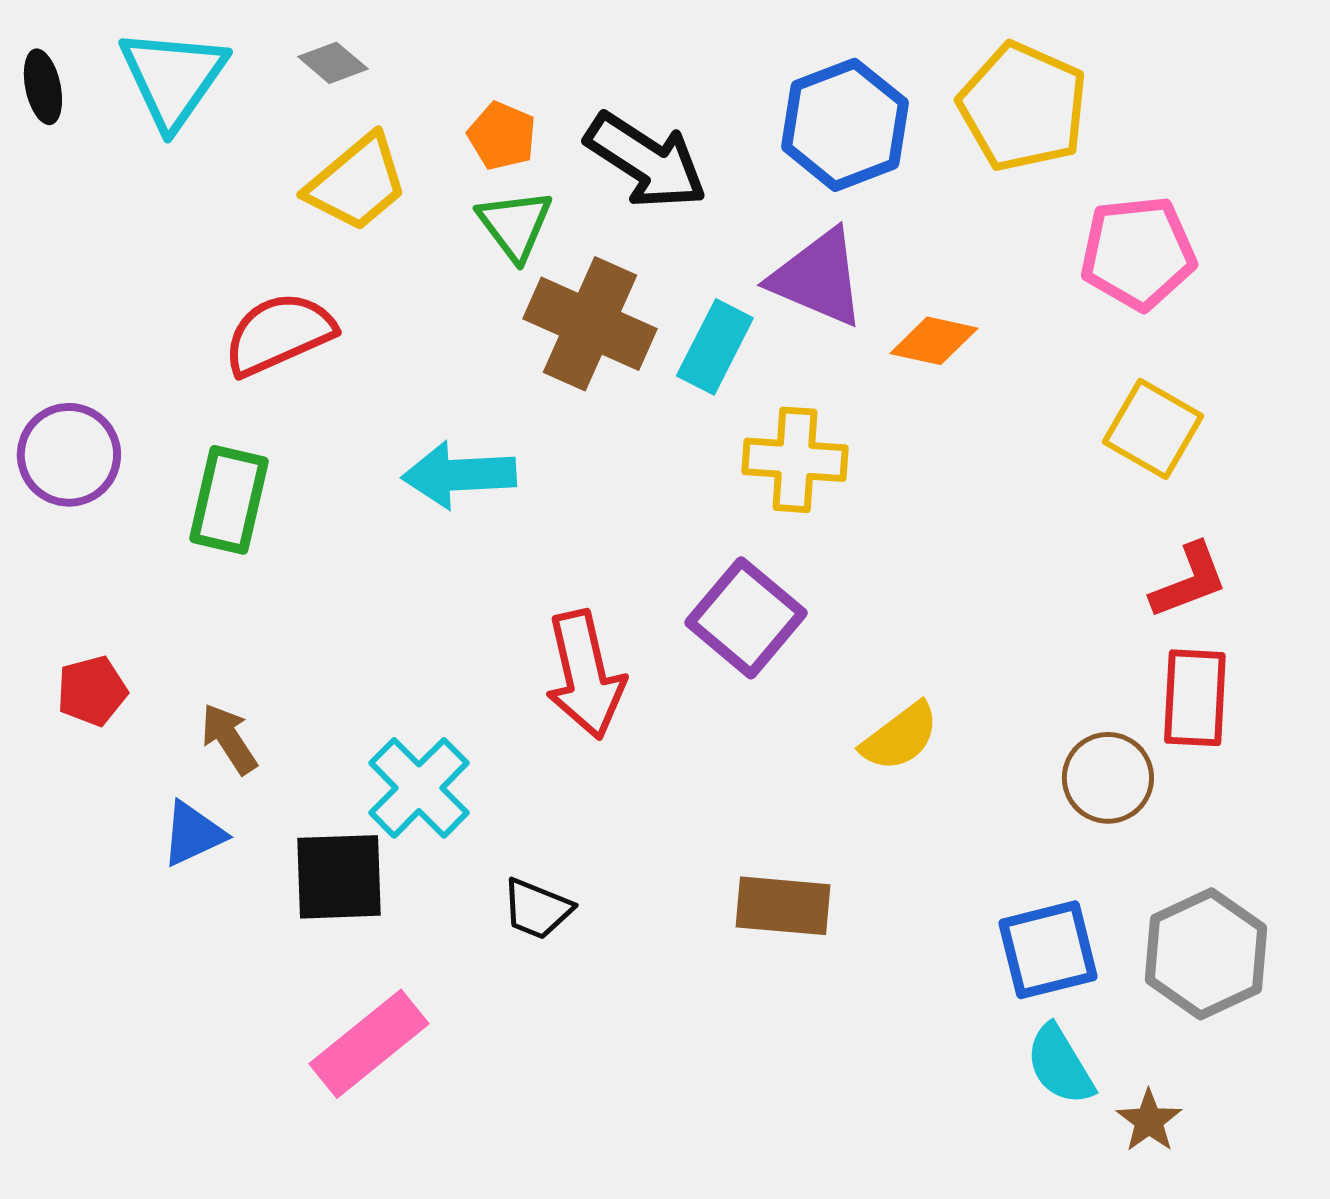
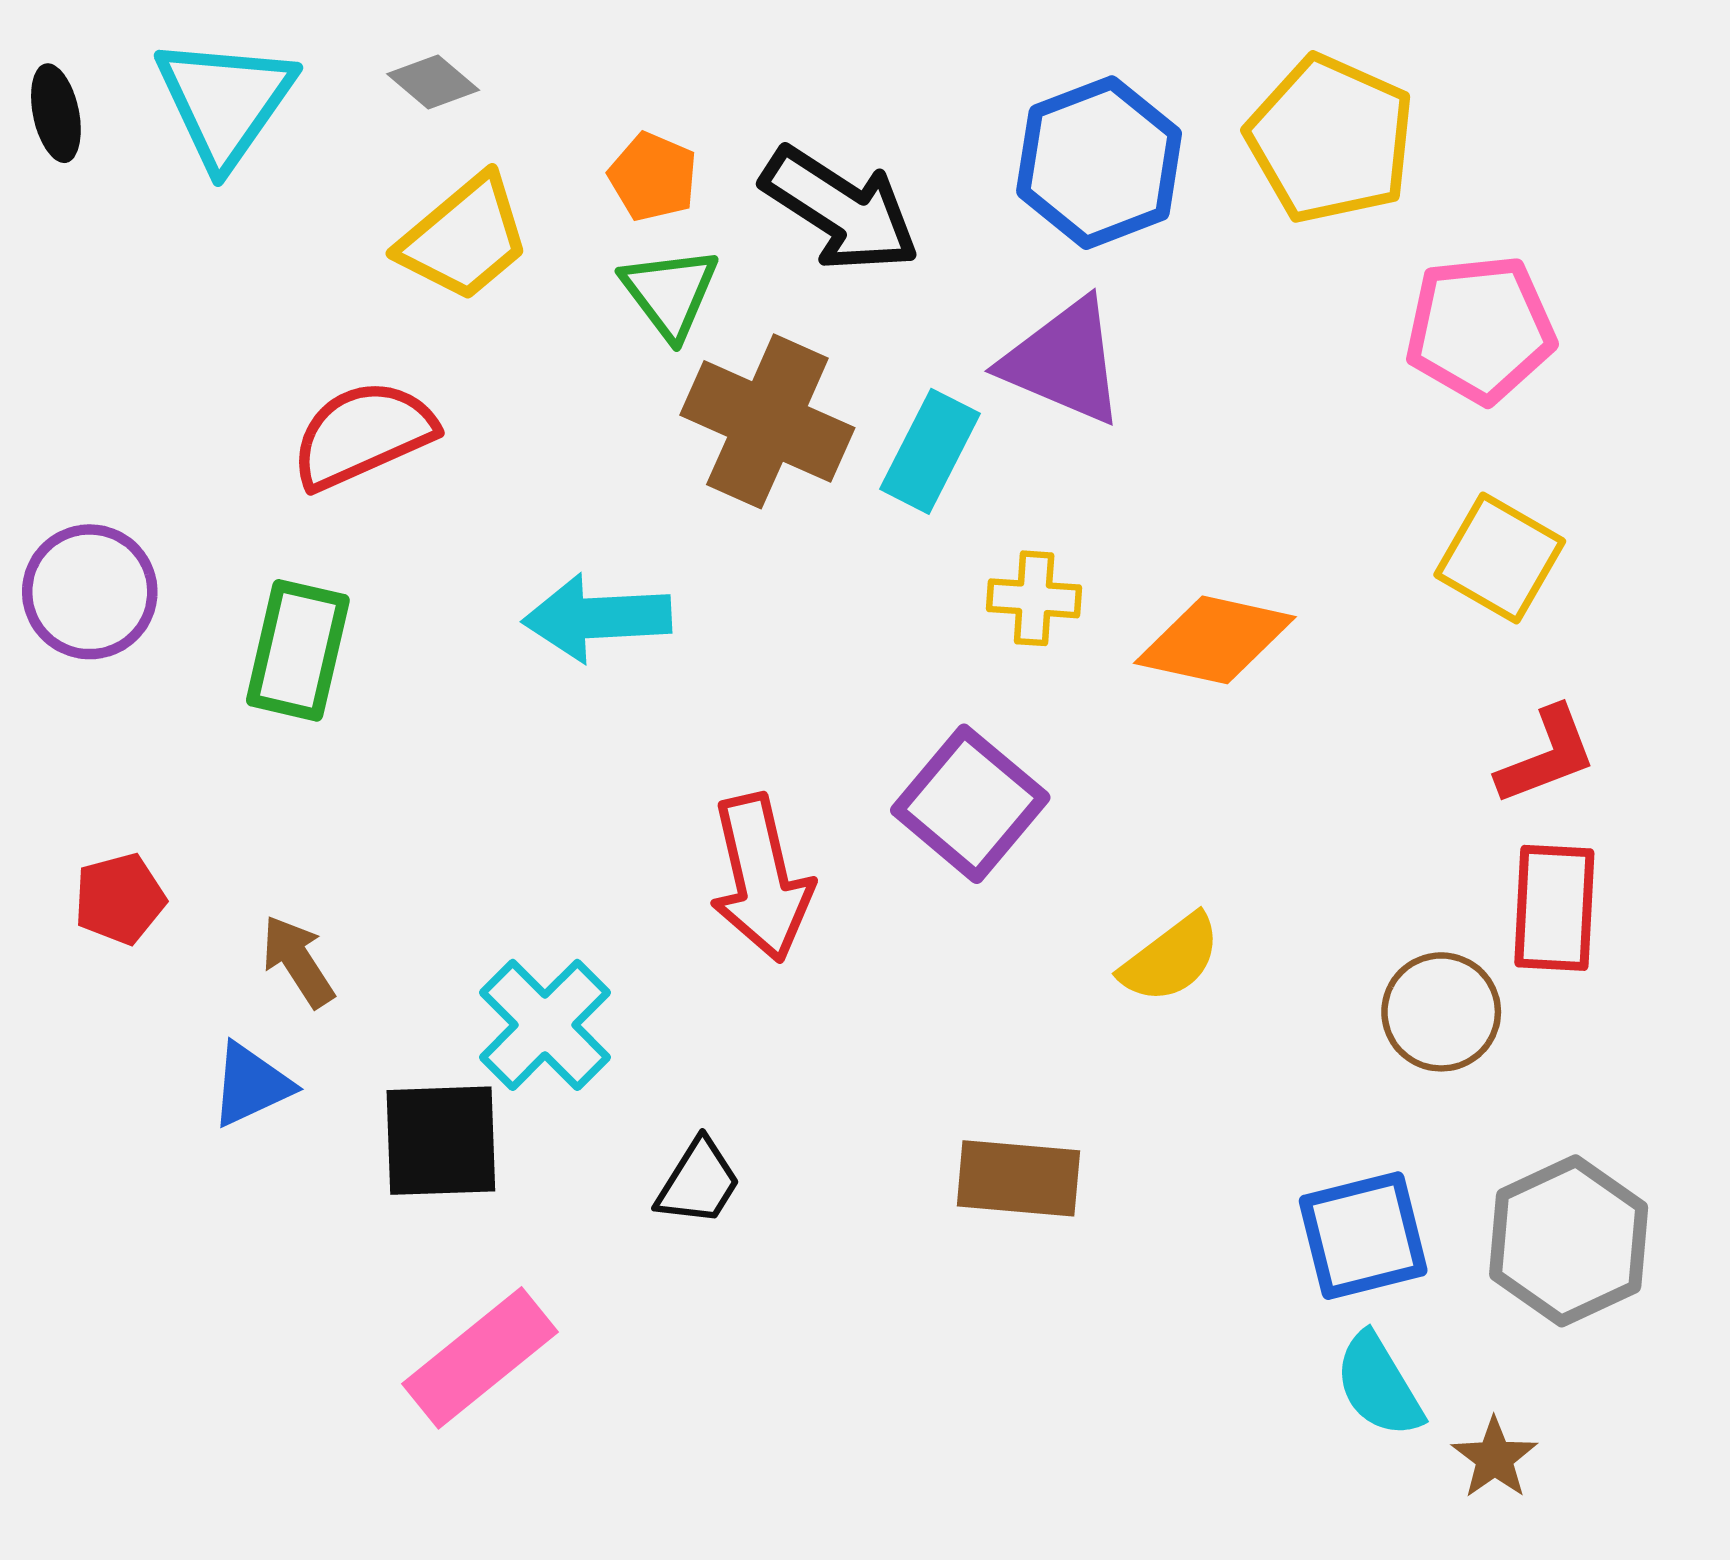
orange diamond: (934, 341) -> (1215, 640), moved, size x1.4
yellow cross: (795, 460) -> (1034, 598), size x0.7
black trapezoid: (537, 909) -> (698, 1182), turned -80

